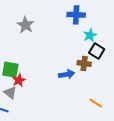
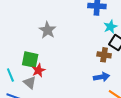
gray star: (26, 25) -> (47, 30), moved
blue arrow: (67, 74) -> (102, 77), moved

